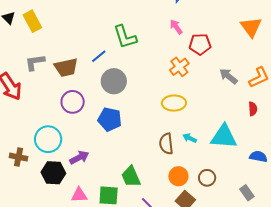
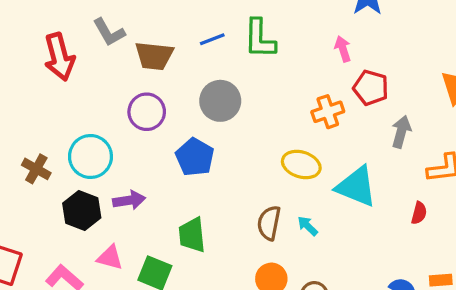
blue line: (99, 56) -> (212, 39), moved
gray L-shape: (35, 62) -> (109, 32), turned -130
gray arrow: (228, 76) -> (401, 132), moved, turned 48
cyan triangle: (224, 137) -> (356, 187), moved
green trapezoid: (131, 177) -> (192, 235), moved

